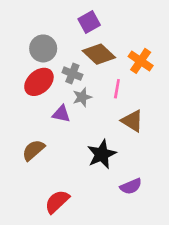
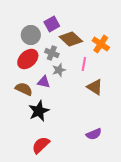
purple square: (89, 22) -> (52, 24), moved
brown semicircle: (33, 150) -> (24, 89), moved, turned 66
black star: (102, 154) -> (39, 111), moved

